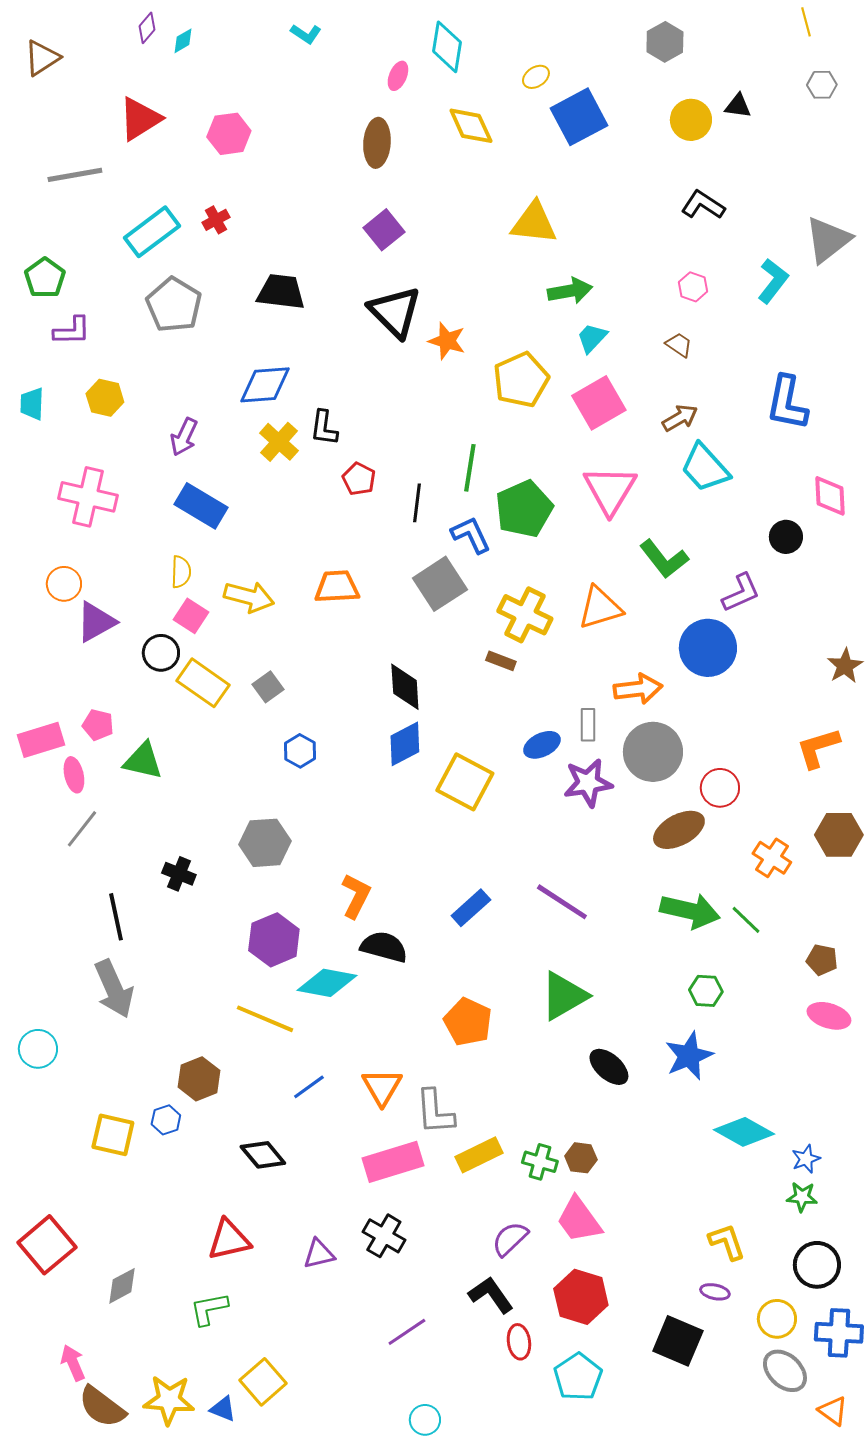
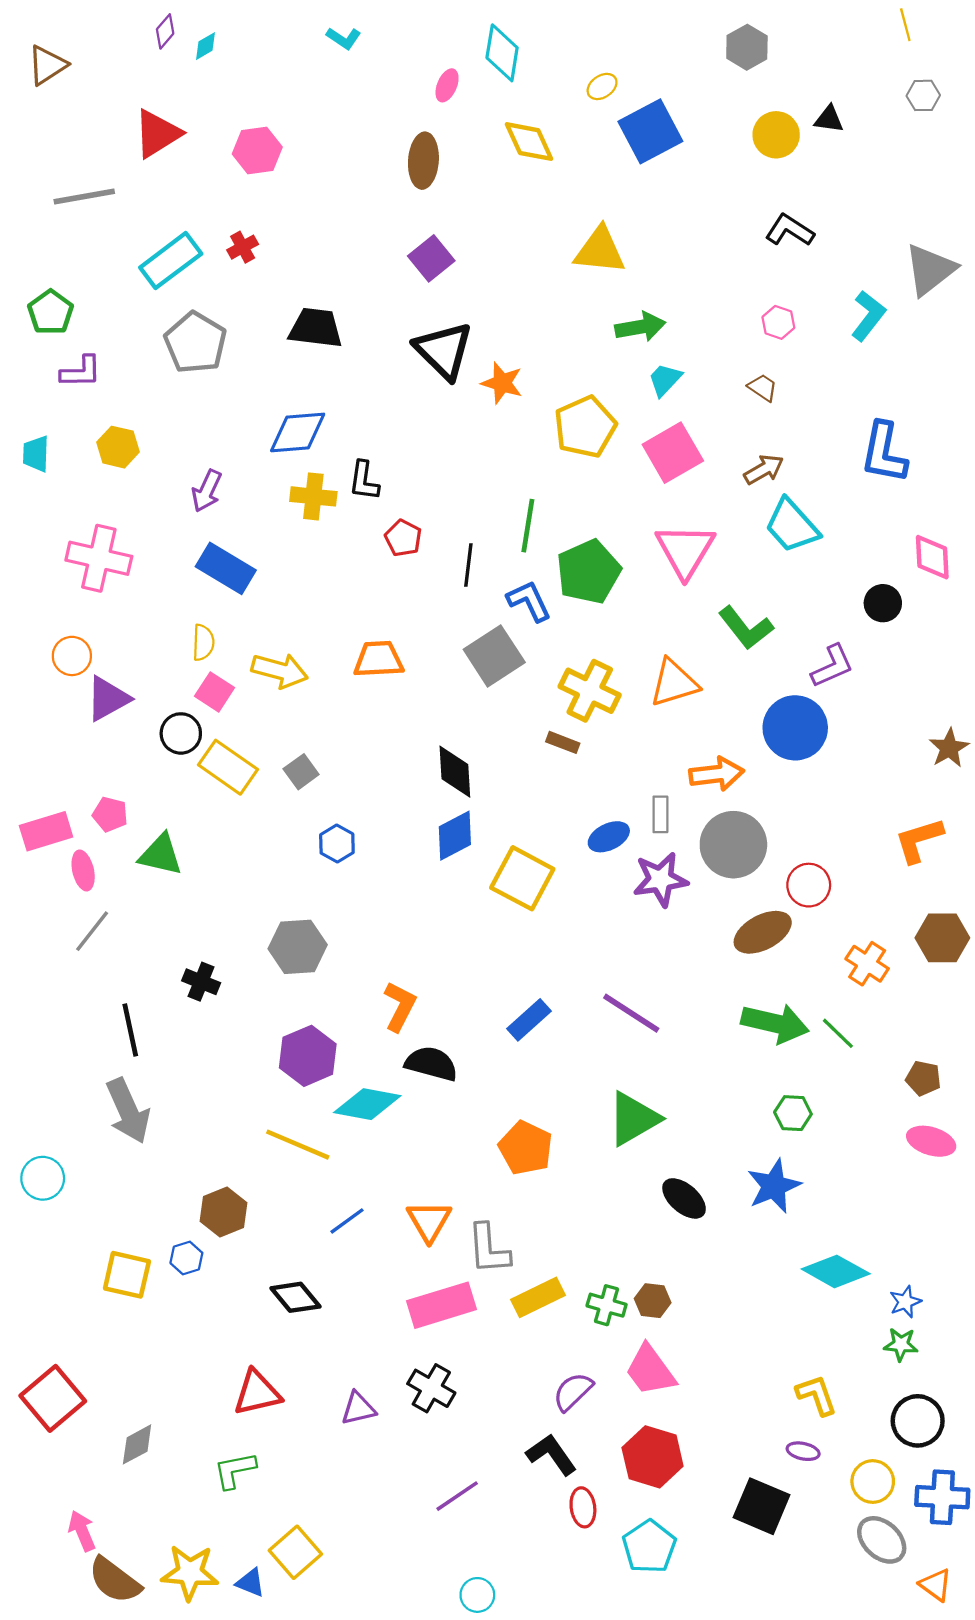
yellow cross: (279, 442) -> (313, 496), turned -36

